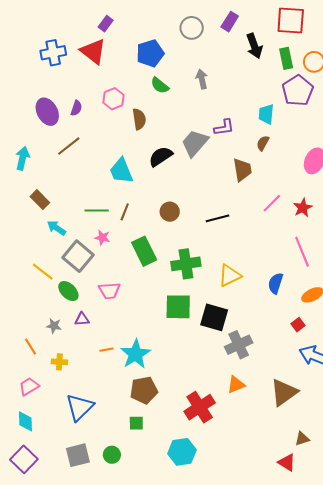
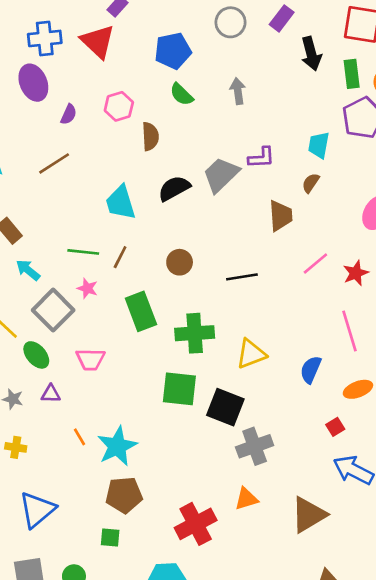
purple ellipse: (47, 112) -> (33, 83), moved
orange line: (107, 350) -> (80, 437), turned 64

